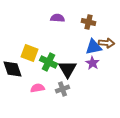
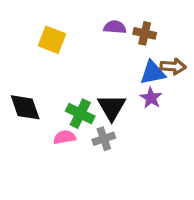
purple semicircle: (58, 18) -> (115, 27), moved
yellow square: (30, 53) -> (52, 40), moved
green cross: (48, 62) -> (80, 114), moved

